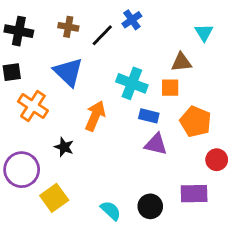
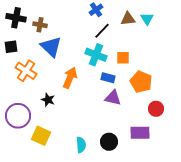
brown cross: (68, 27) -> (40, 25), moved
black line: (102, 35) -> (102, 31), moved
brown triangle: (181, 62) -> (128, 19), moved
yellow square: (54, 198) -> (41, 136), turned -30
cyan semicircle: (111, 211) -> (81, 145), turned 42

